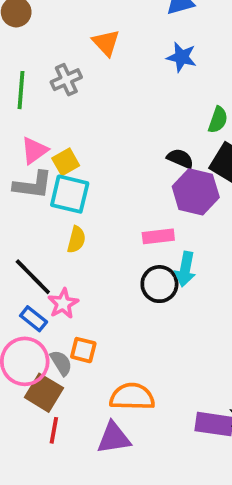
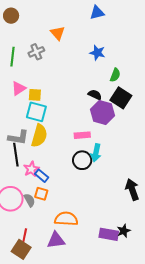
blue star: (181, 57) -> (97, 53), moved
yellow square: (66, 162) -> (35, 95), turned 32
gray L-shape: (33, 185) -> (18, 137), moved
yellow semicircle: (76, 240) -> (39, 136), size x1.6
black line: (33, 277) -> (16, 155), turned 35
blue rectangle: (34, 319) -> (42, 176), moved
brown square: (44, 393) -> (21, 249), moved

